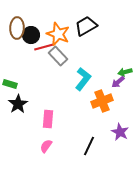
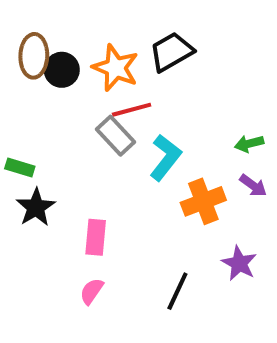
red line: (44, 47) -> (132, 110), moved
gray rectangle: (58, 56) -> (116, 136), moved
purple arrow: (118, 82) -> (253, 185), moved, turned -104

